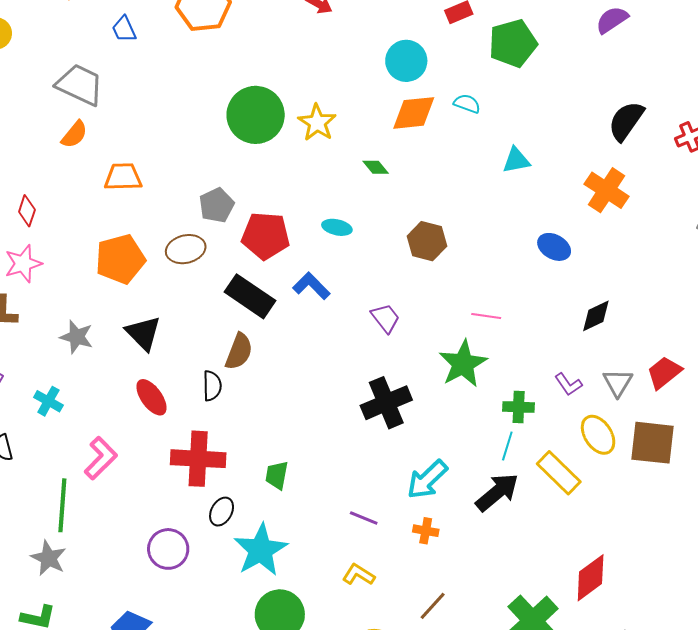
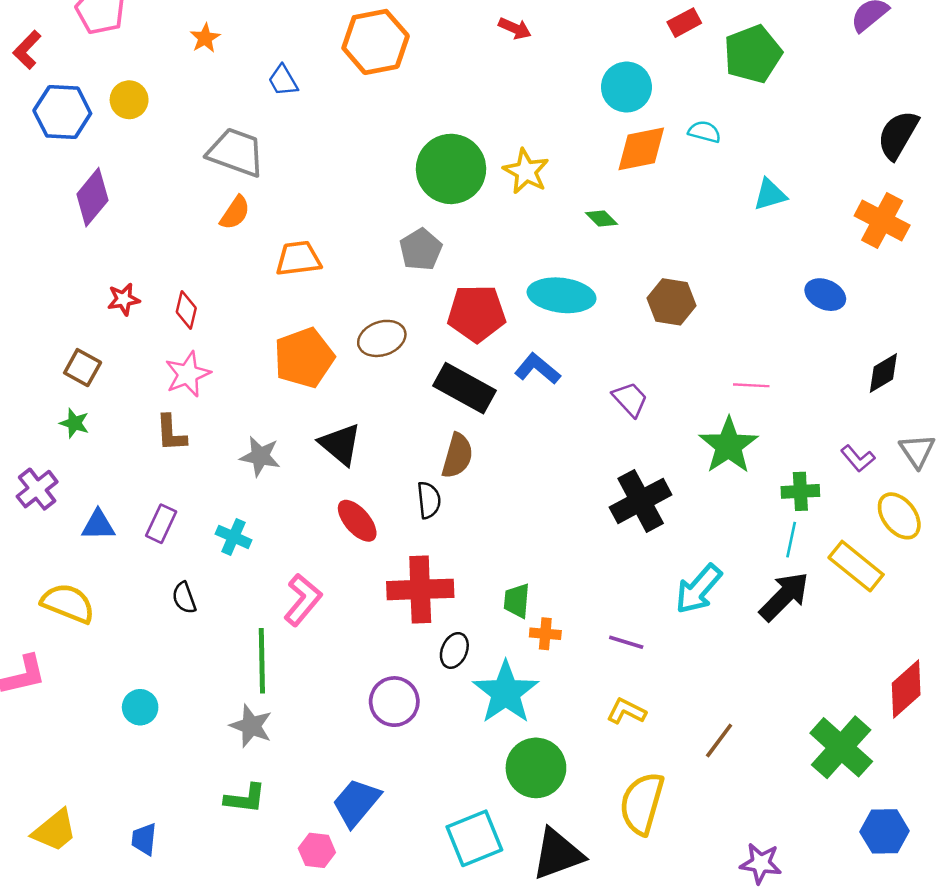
gray pentagon: (217, 205) -> (421, 250), moved
cyan ellipse: (337, 227) -> (562, 295), size x1.8
orange cross: (426, 531) -> (545, 634), moved

